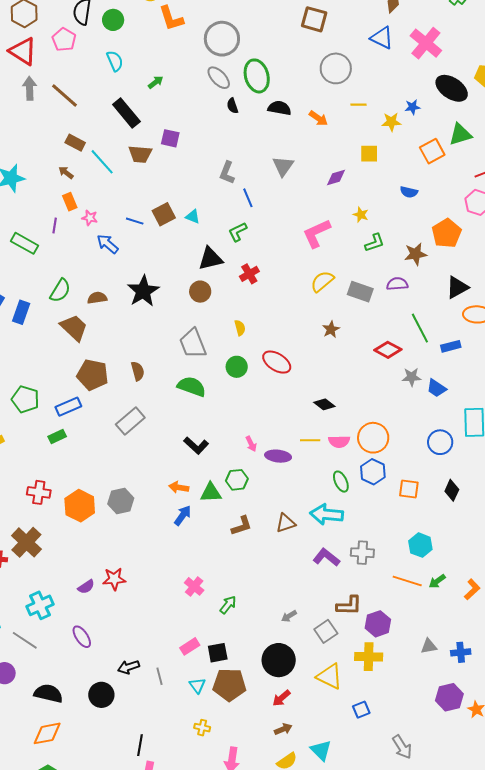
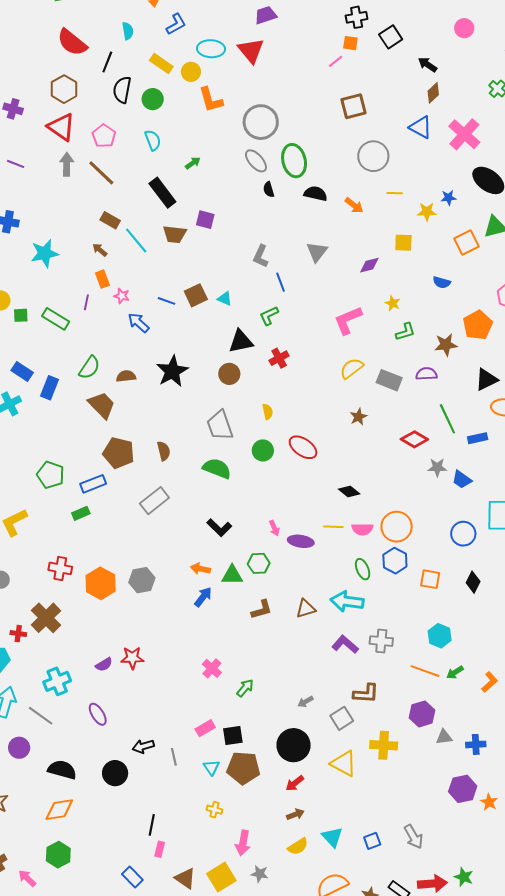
brown square: (314, 19) -> (354, 106), turned -32
pink pentagon: (64, 40) -> (104, 136), moved
purple hexagon: (378, 624) -> (422, 714), moved
blue square: (361, 710) -> (372, 841), moved

